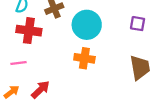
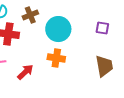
red arrow: (40, 90) -> (25, 72), moved

